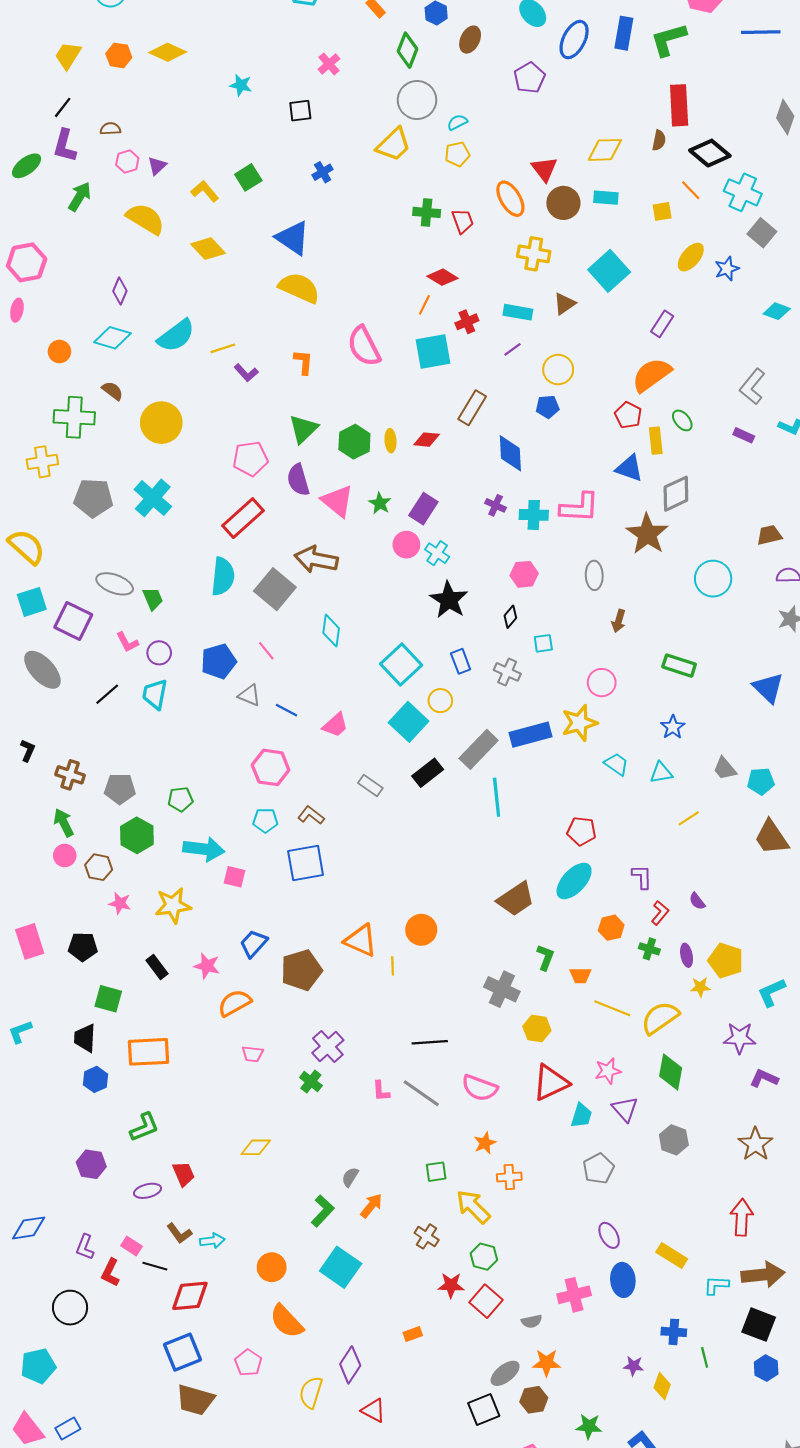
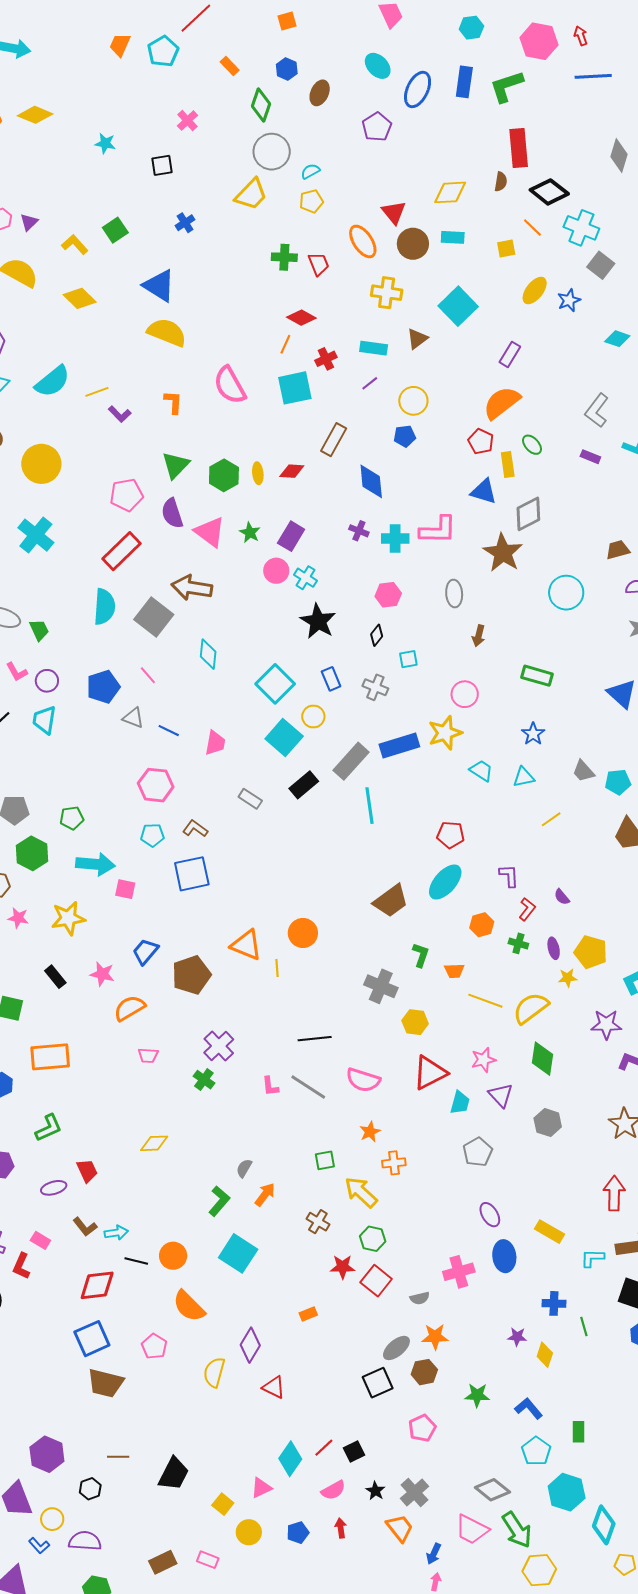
pink trapezoid: (335, 725) -> (215, 743), turned -36
black line: (155, 1266) -> (136, 1261), moved

